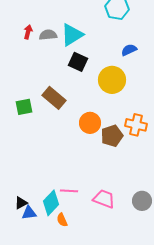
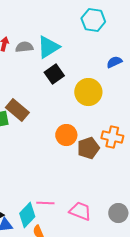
blue semicircle: (129, 50) -> (114, 62), moved
black square: (78, 62) -> (54, 74), turned 30
brown rectangle: (54, 98) -> (17, 110), moved

